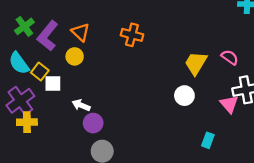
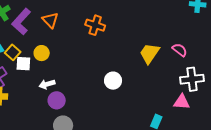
yellow circle: (75, 56) -> (42, 53), moved
white circle: (184, 96) -> (113, 81), moved
pink triangle: (229, 104) -> (182, 102), moved, turned -48
white arrow: (81, 105) -> (47, 84), turned -42

